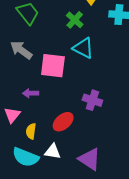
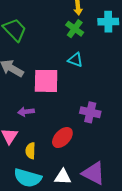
green cross: (75, 20) -> (75, 29), moved
cyan triangle: (83, 48) -> (75, 60), size x0.7
white triangle: (53, 152) -> (63, 177), moved

